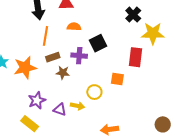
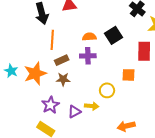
orange semicircle: (74, 27) -> (89, 37), moved
black square: (98, 43) -> (113, 35), moved
brown star: (63, 73) -> (63, 79), moved
purple triangle: (60, 110) -> (74, 112), turned -40

